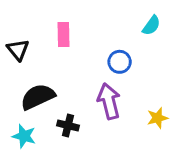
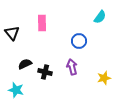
black semicircle: (38, 97) -> (25, 64), size x0.6
purple arrow: (109, 101) -> (72, 67), size x0.7
black cross: (68, 126) -> (45, 72), moved

